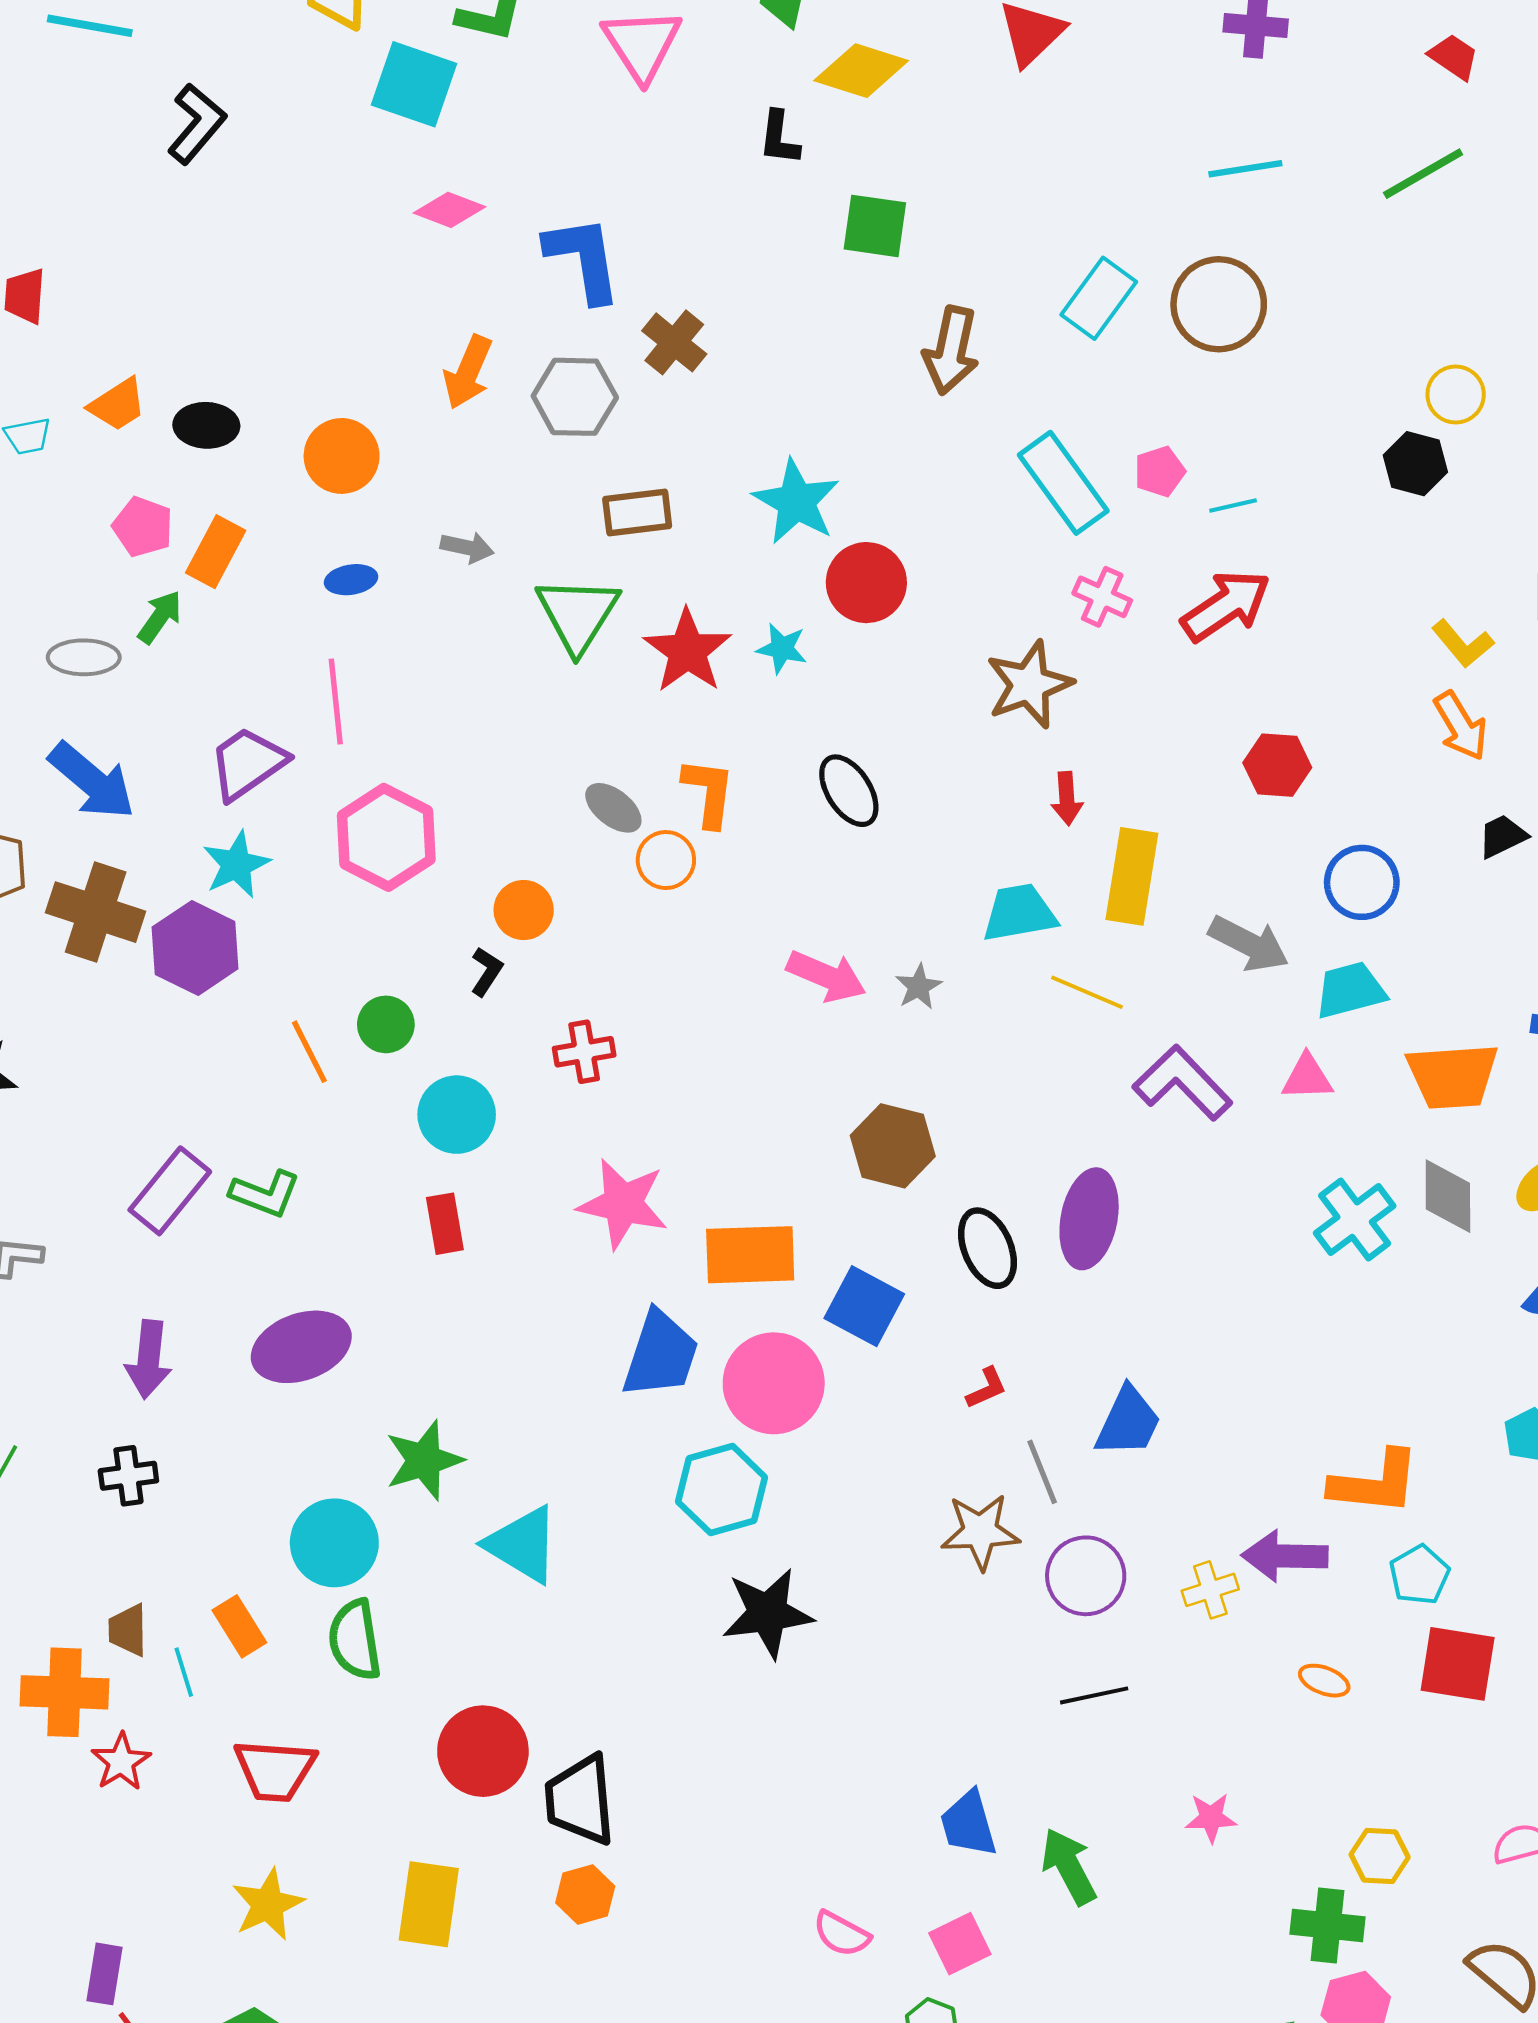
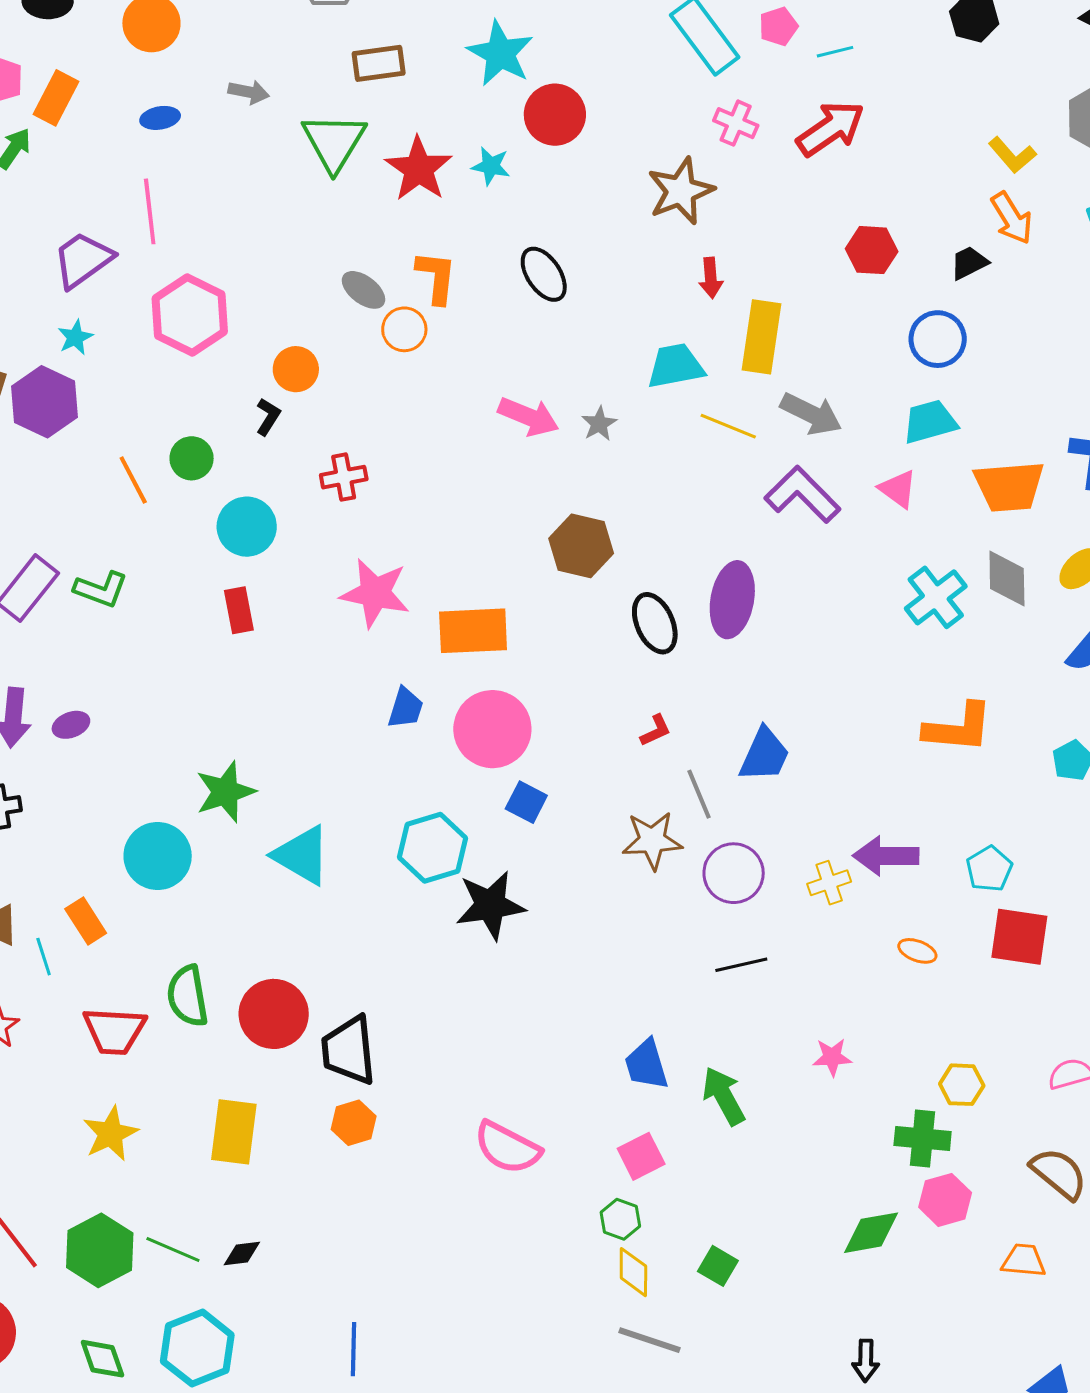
black trapezoid: (1502, 836) -> (969, 263), moved
cyan star: (236, 865) -> (75, 337), size x0.7
gray arrow: (1249, 944) -> (811, 414), moved
pink triangle: (1307, 1077) -> (898, 489), turned 39
blue square: (864, 1306) -> (526, 802), moved, size x0.7
purple ellipse: (301, 1347) -> (71, 725), moved, size x0.5
blue trapezoid: (661, 1354) -> (405, 708), size x0.6
orange L-shape: (1375, 1483) -> (958, 728), moved
cyan hexagon: (722, 1489) -> (432, 848), moved
green semicircle: (355, 1640) -> (188, 996), moved
pink semicircle: (841, 1934) -> (507, 1148), moved, size x1.5

